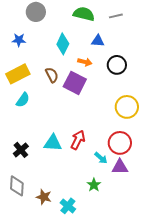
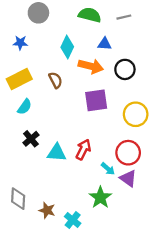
orange arrow: (85, 62) -> (91, 66), size x1.6
purple square: (75, 83) -> (96, 100), moved, turned -35
black cross: (21, 150) -> (31, 139), moved
purple triangle: (120, 167) -> (128, 178), turned 36
green star: (94, 185) -> (100, 198), size x1.5

